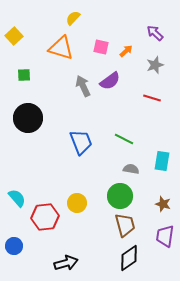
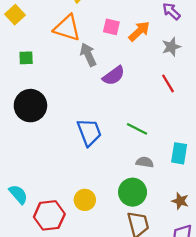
orange arrow: (126, 51) -> (139, 31), size x1.5
purple semicircle: (110, 81) -> (114, 76), moved
gray arrow: (83, 86) -> (88, 55), moved
red line: (152, 98) -> (168, 83), turned 42

